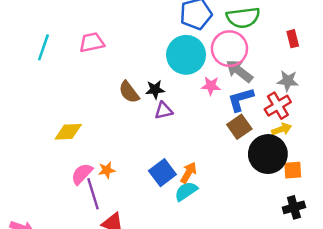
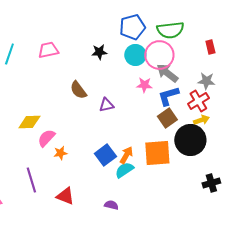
cyan circle: (186, 55) -> (135, 55), moved, size x0.7
black star: (155, 90) -> (99, 52), moved
orange square: (293, 170) -> (157, 153), moved, size x1.8
pink semicircle: (82, 174) -> (46, 138), moved
purple line: (93, 194) -> (31, 180), moved

